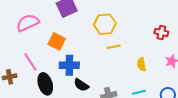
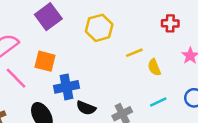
yellow line: (114, 47) -> (134, 53), moved
pink line: (30, 62) -> (16, 78), moved

